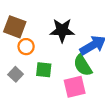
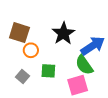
black star: (62, 30) -> (63, 33), turned -30

